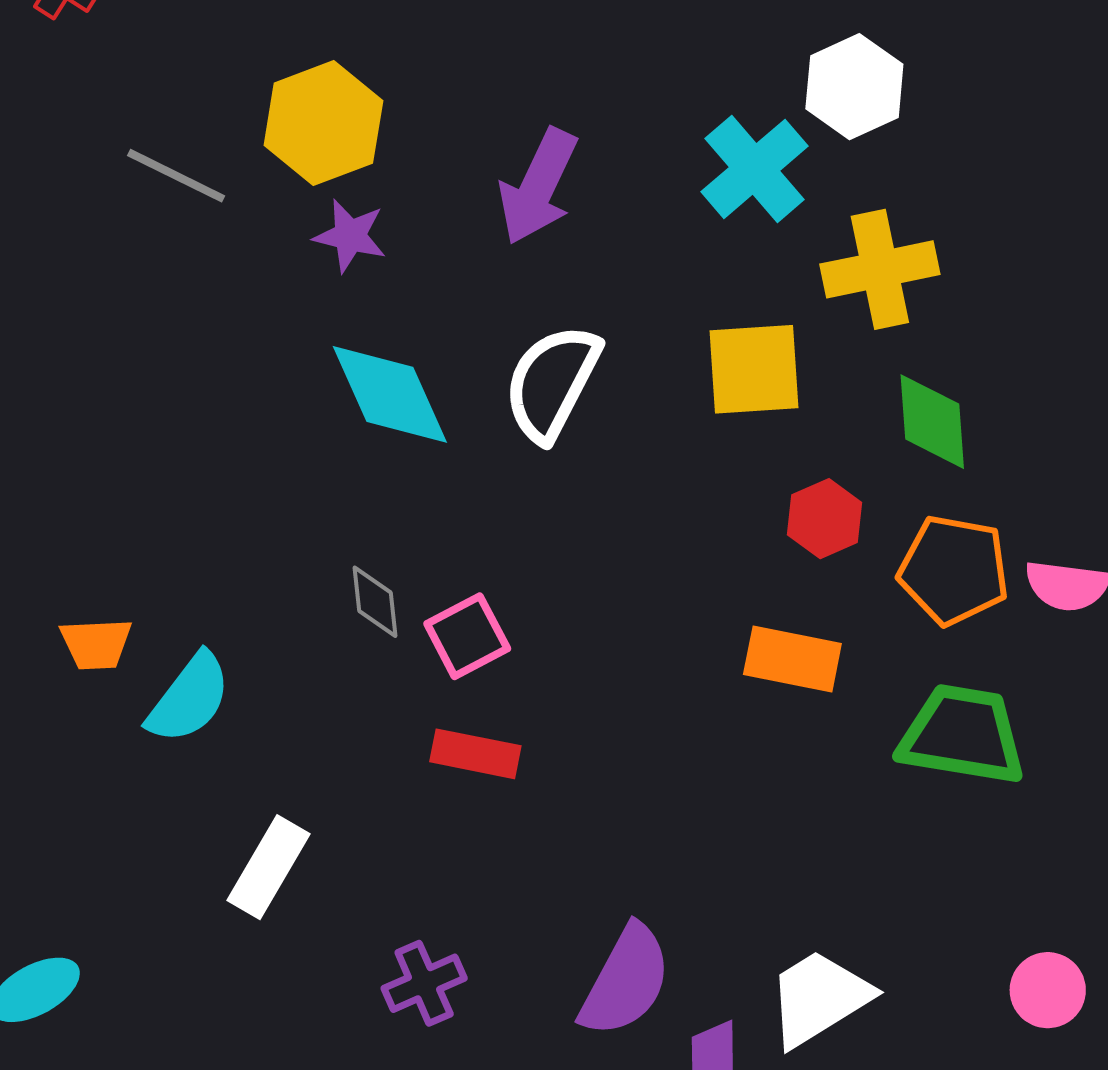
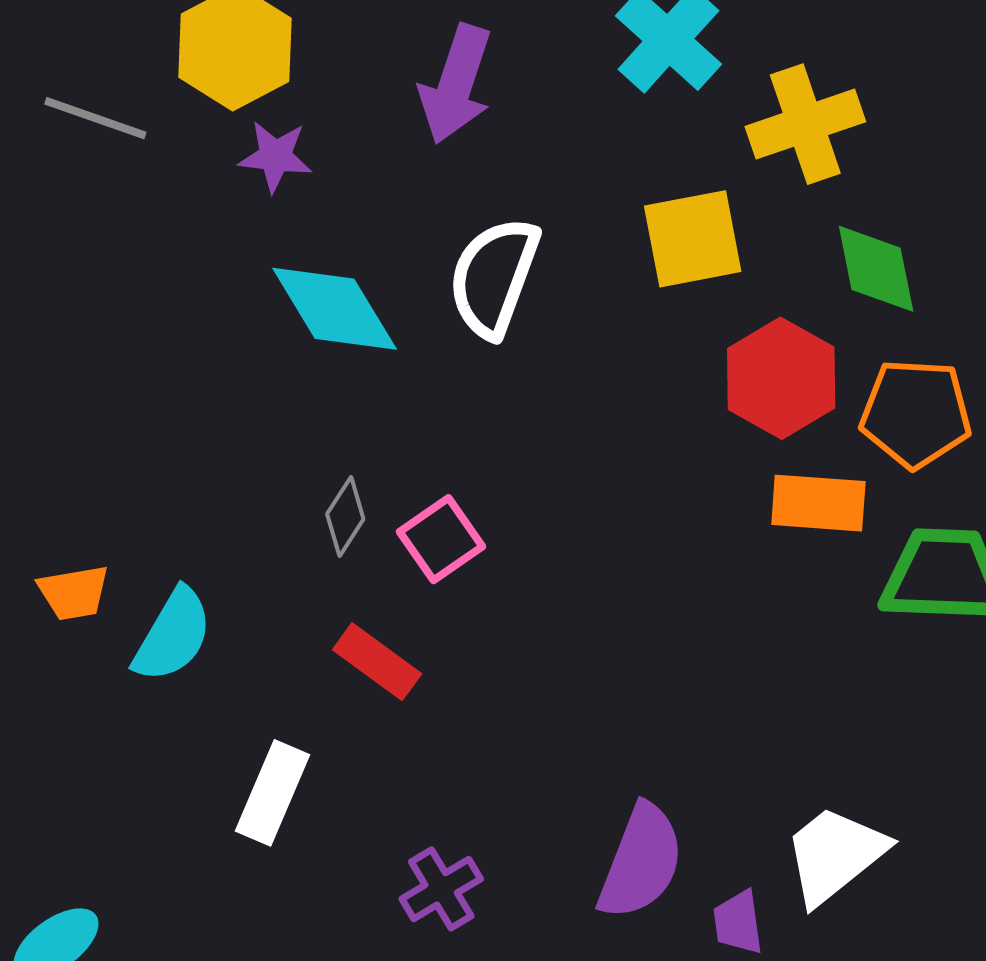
red hexagon: (825, 519) -> (781, 378), size x1.5
gray diamond: (375, 602) -> (345, 516), turned 46
orange rectangle: (792, 659) -> (818, 503), moved
red rectangle: (475, 754) -> (377, 662), moved, turned 32

